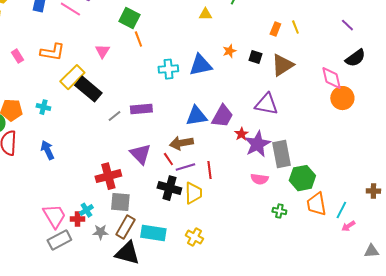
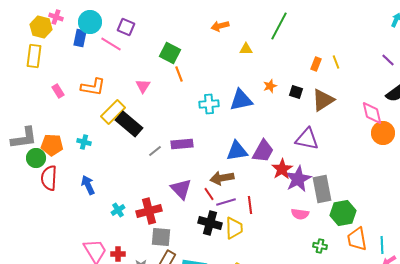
red star: (241, 134) -> (282, 169), size x1.5
cyan cross: (86, 210) -> (118, 210), moved
cyan line: (341, 210) -> (382, 245), turned -30

